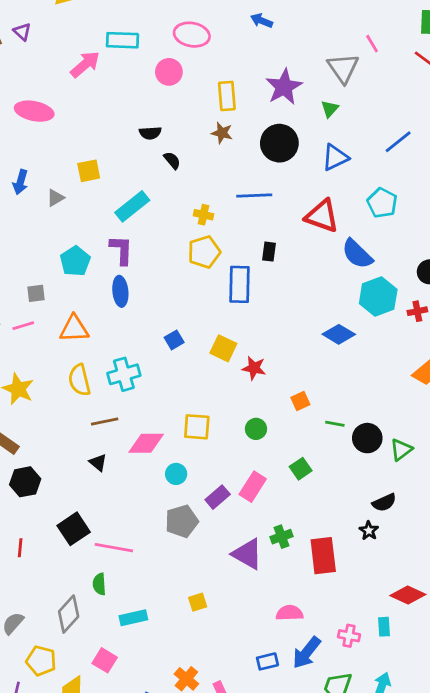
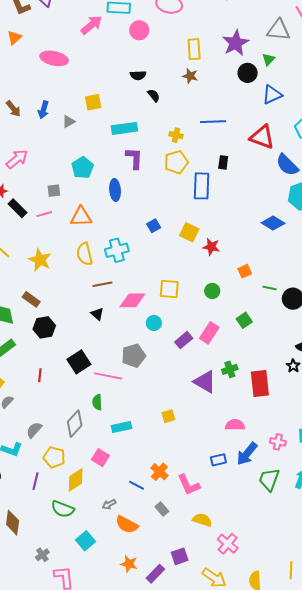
gray triangle: (343, 68) -> (279, 30), turned -50
pink circle: (169, 72) -> (139, 30), moved
black circle: (279, 143) -> (248, 73), moved, size x0.7
cyan rectangle: (132, 206) -> (124, 128), turned 30
purple L-shape: (121, 250) -> (134, 158), moved
gray pentagon: (182, 521) -> (134, 356), moved

